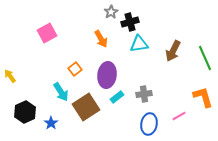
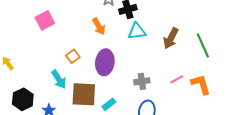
cyan rectangle: (117, 97) -> (109, 104), moved
brown square: (86, 107) -> (84, 94), turned 36
pink line: (179, 116) -> (177, 79), moved

